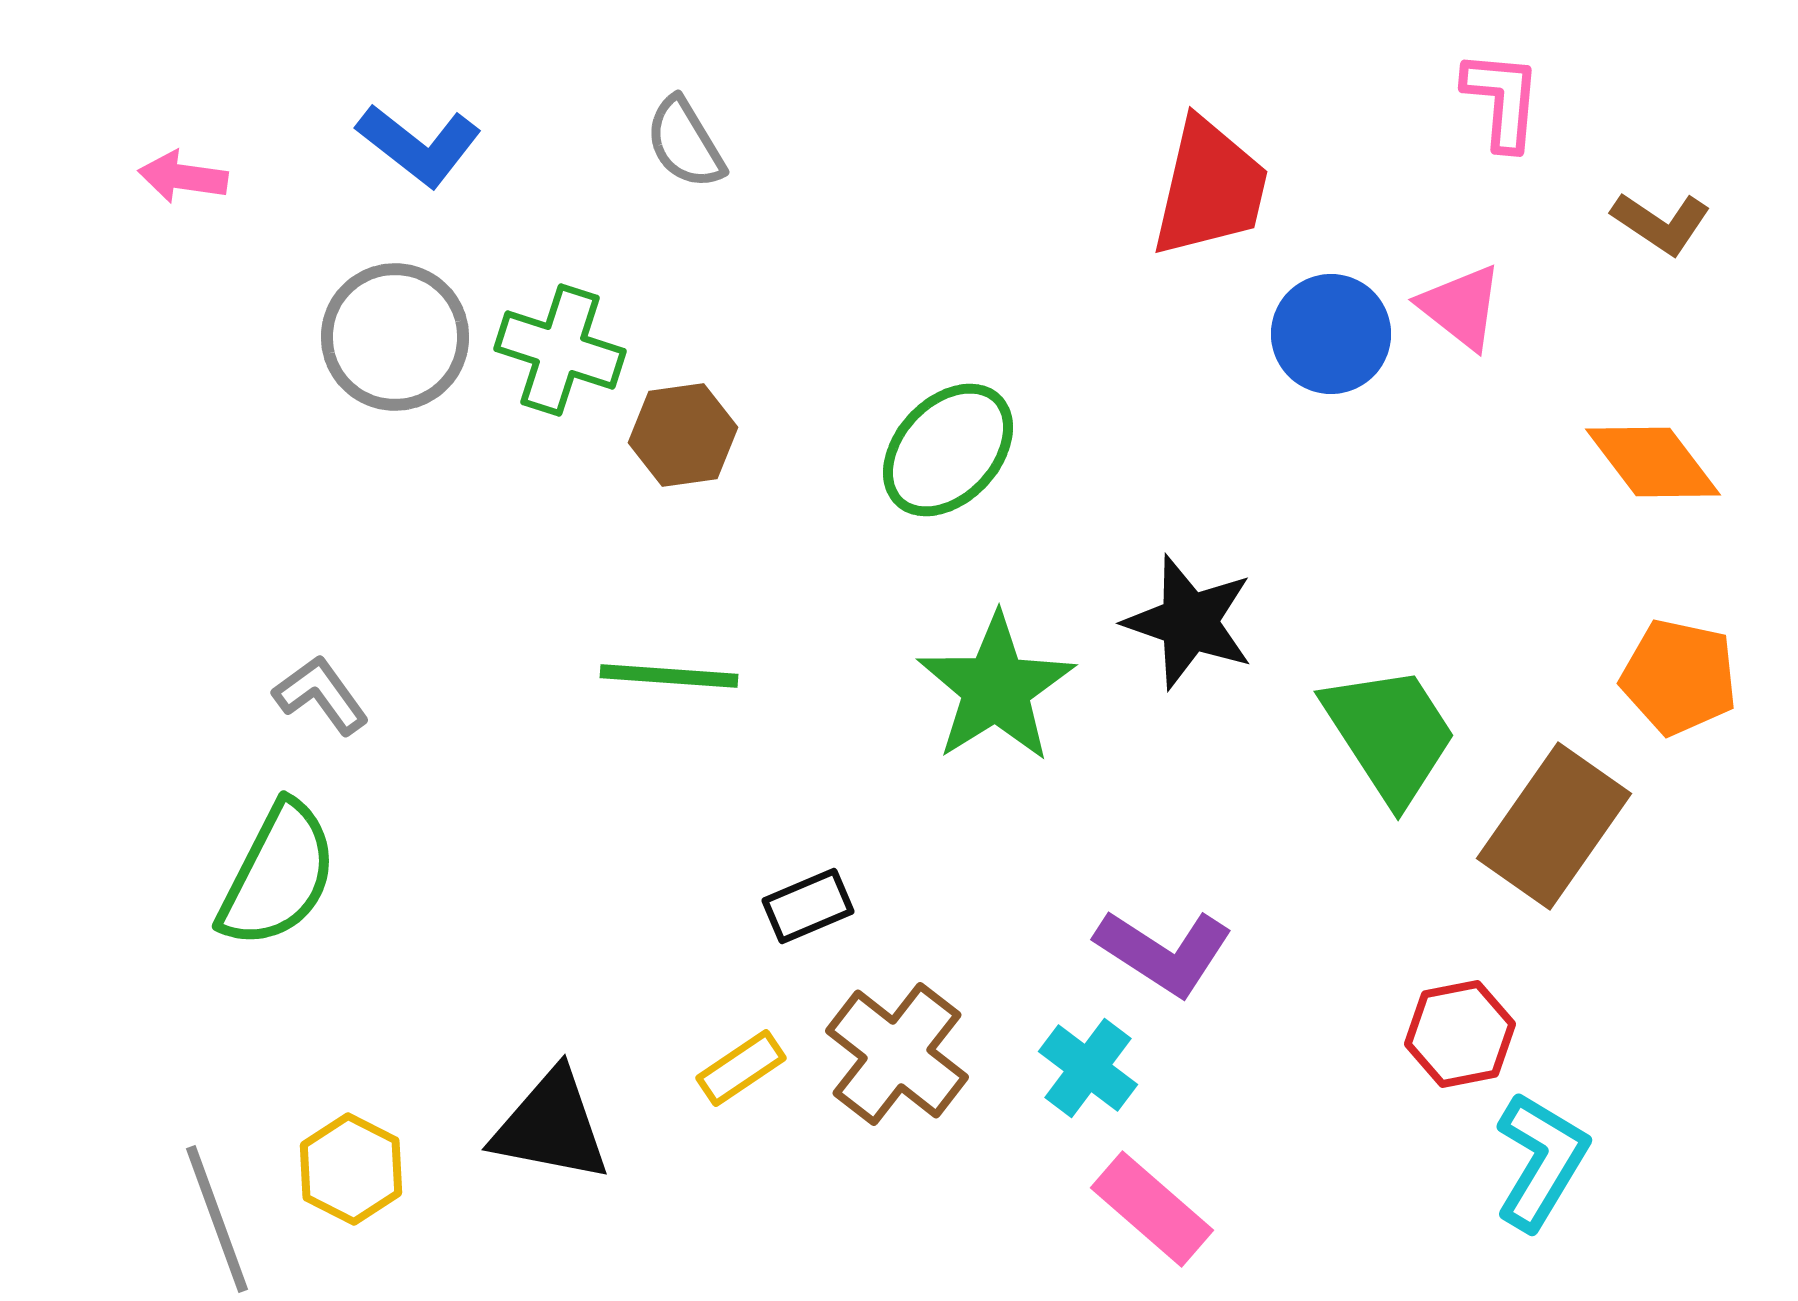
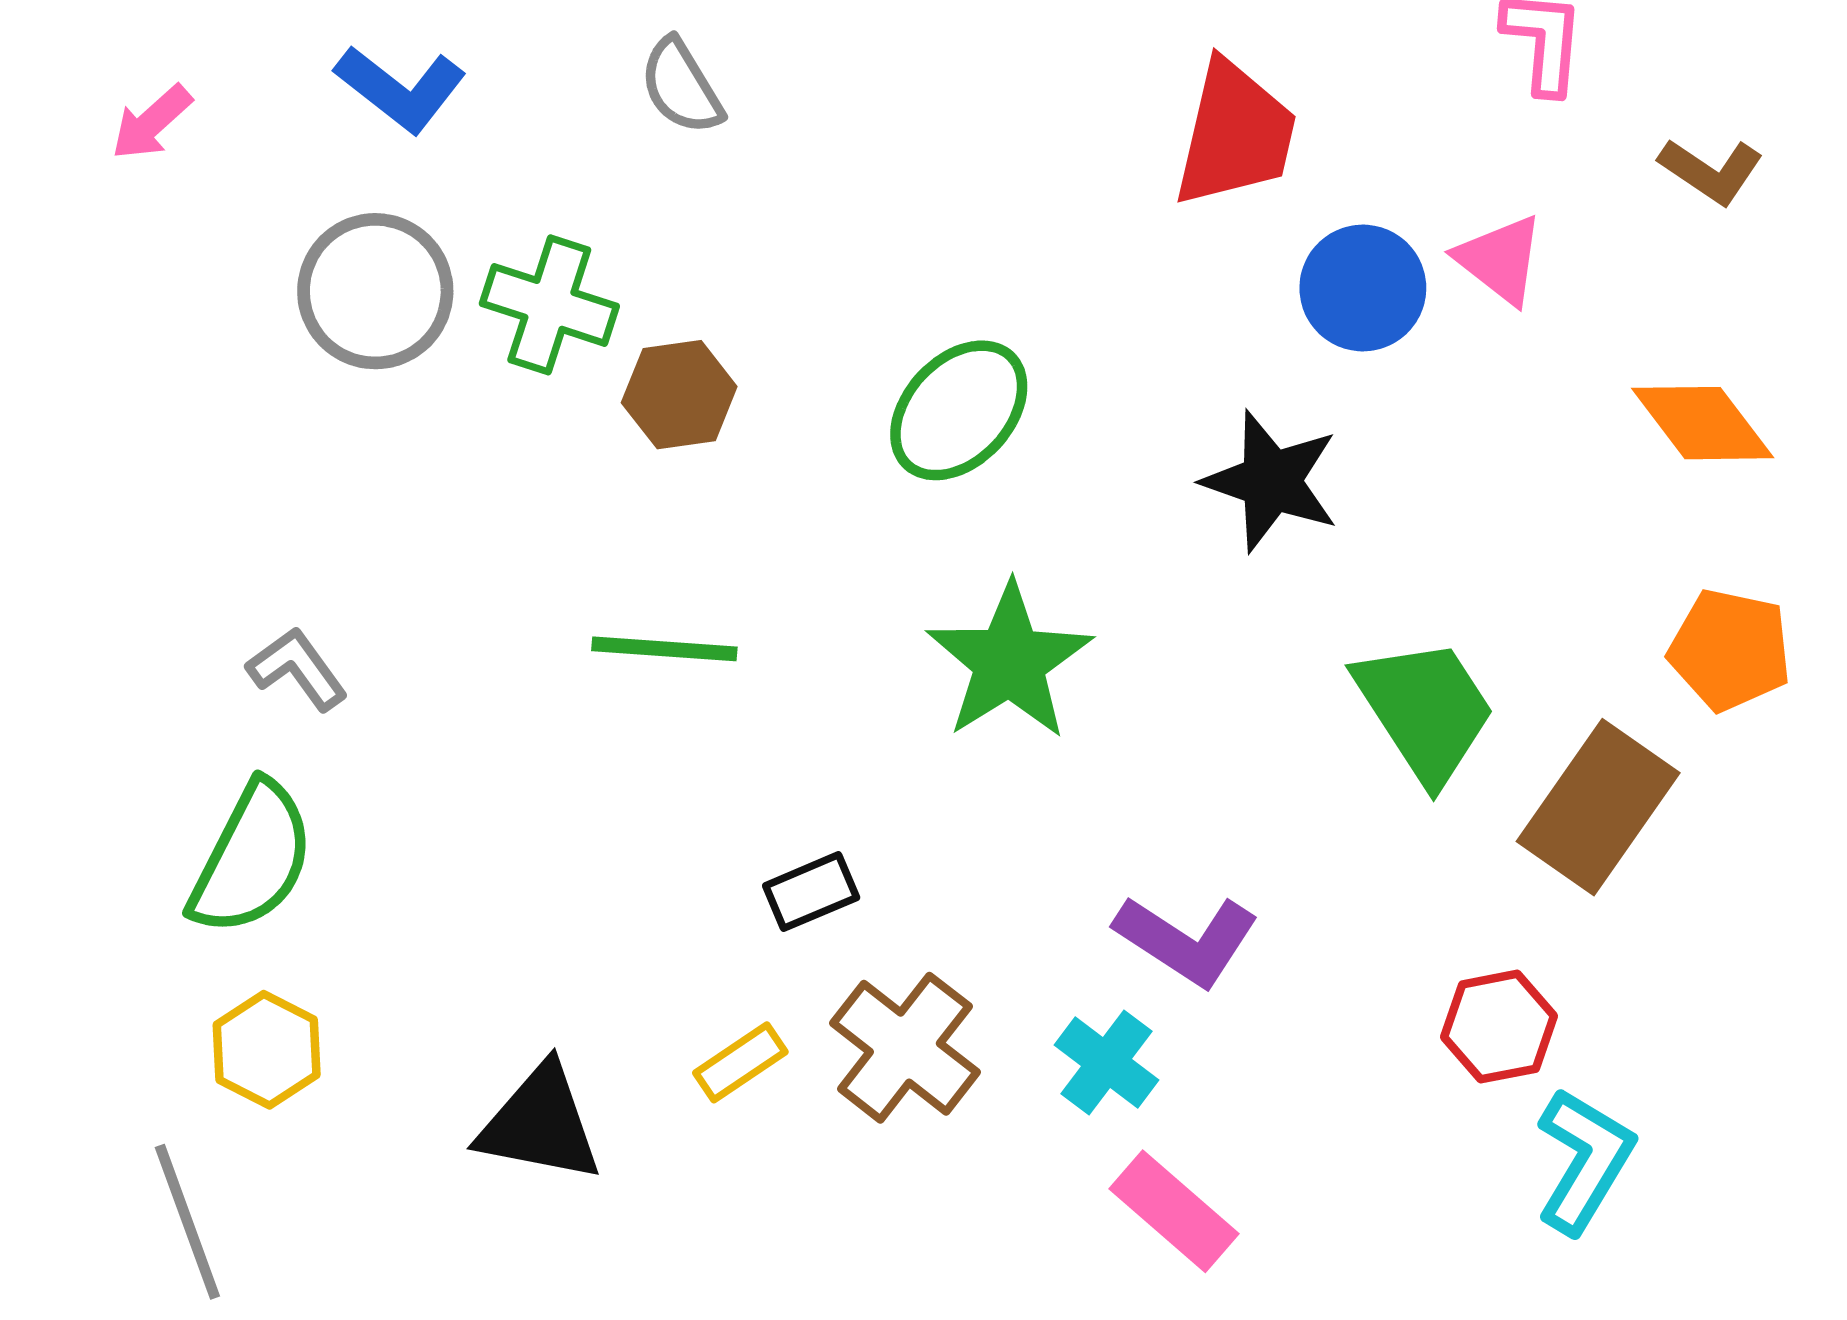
pink arrow: (183, 177) -> (152, 122), turned -50
black star: (1189, 622) -> (1271, 481), moved
yellow hexagon: (351, 1169) -> (267, 1050), moved

